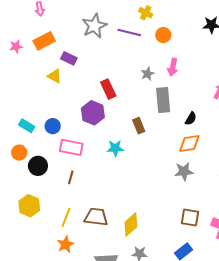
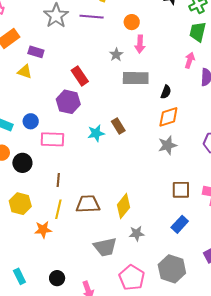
orange circle: (163, 35) -> (132, 22), moved
gray rectangle: (163, 100) -> (136, 78), turned -75
brown rectangle: (139, 126) -> (118, 126), moved
brown line: (71, 177) -> (58, 180), moved
orange star: (66, 244) -> (43, 230), moved, turned 30

